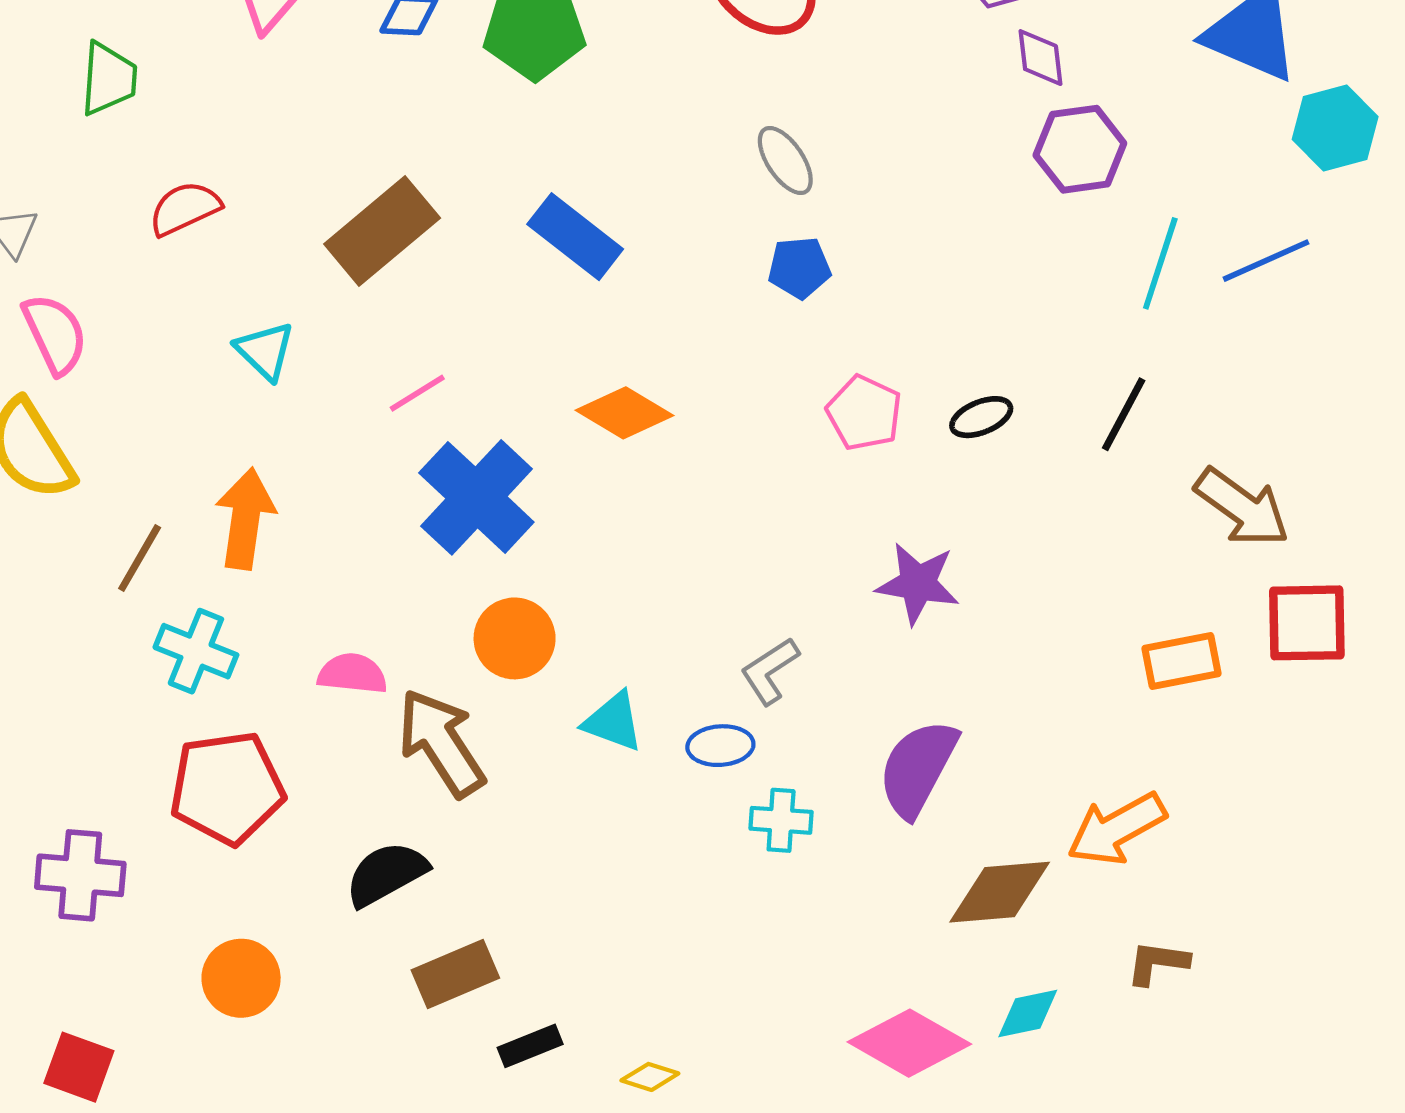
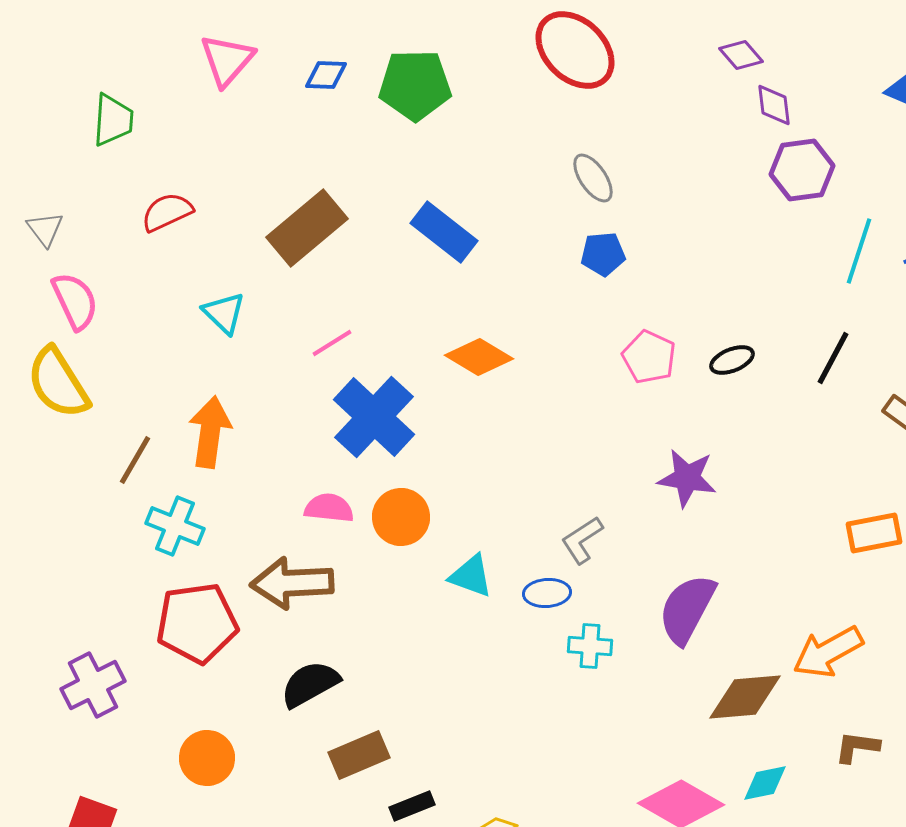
pink semicircle: (352, 674) -> (329, 508), moved
brown arrow: (441, 743) -> (292, 583), moved, turned -60
purple cross: (80, 875) -> (93, 685), turned -32

